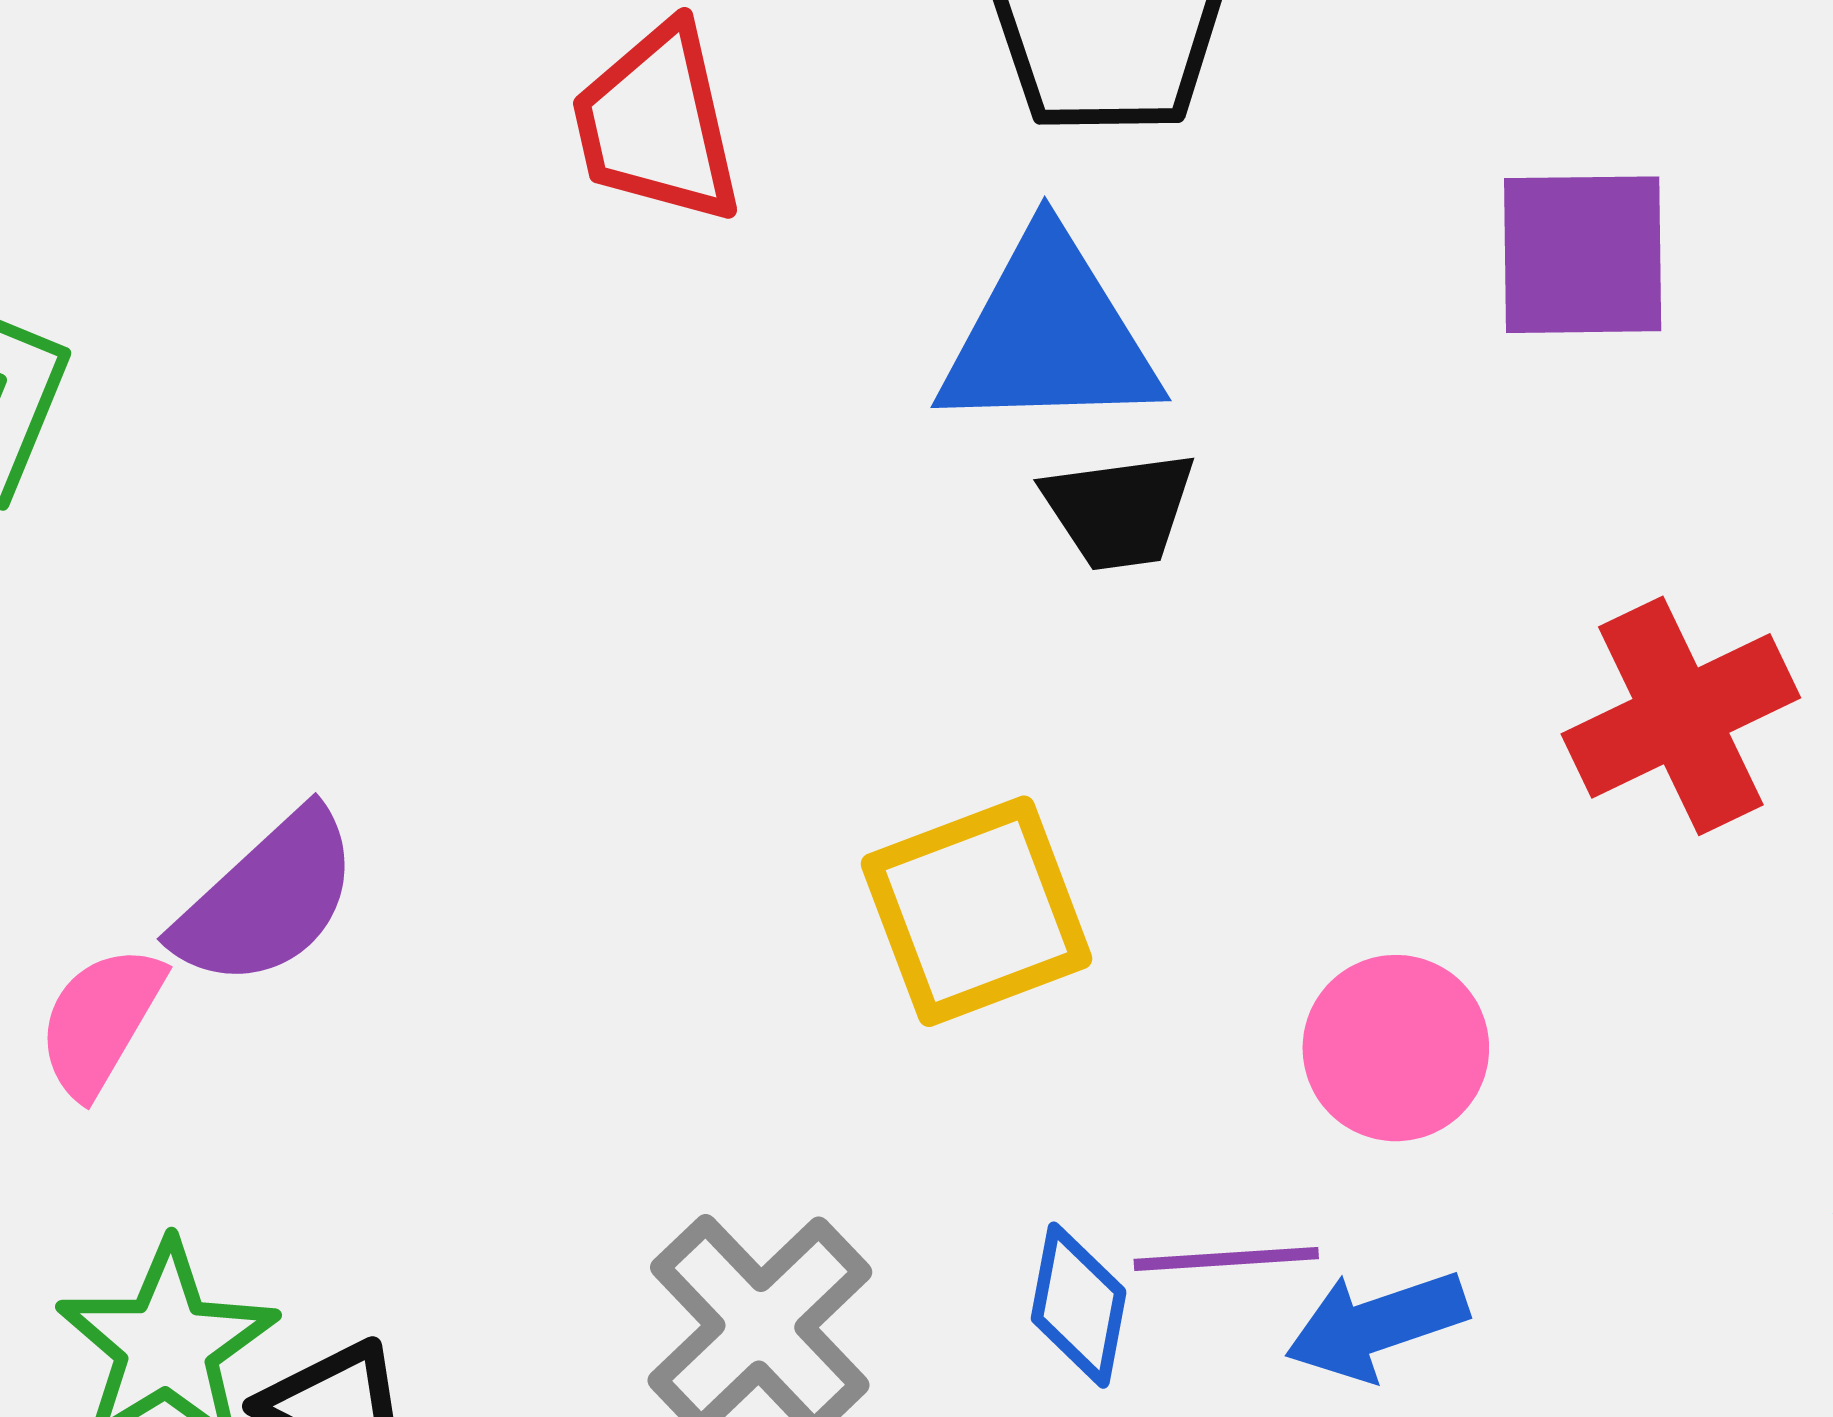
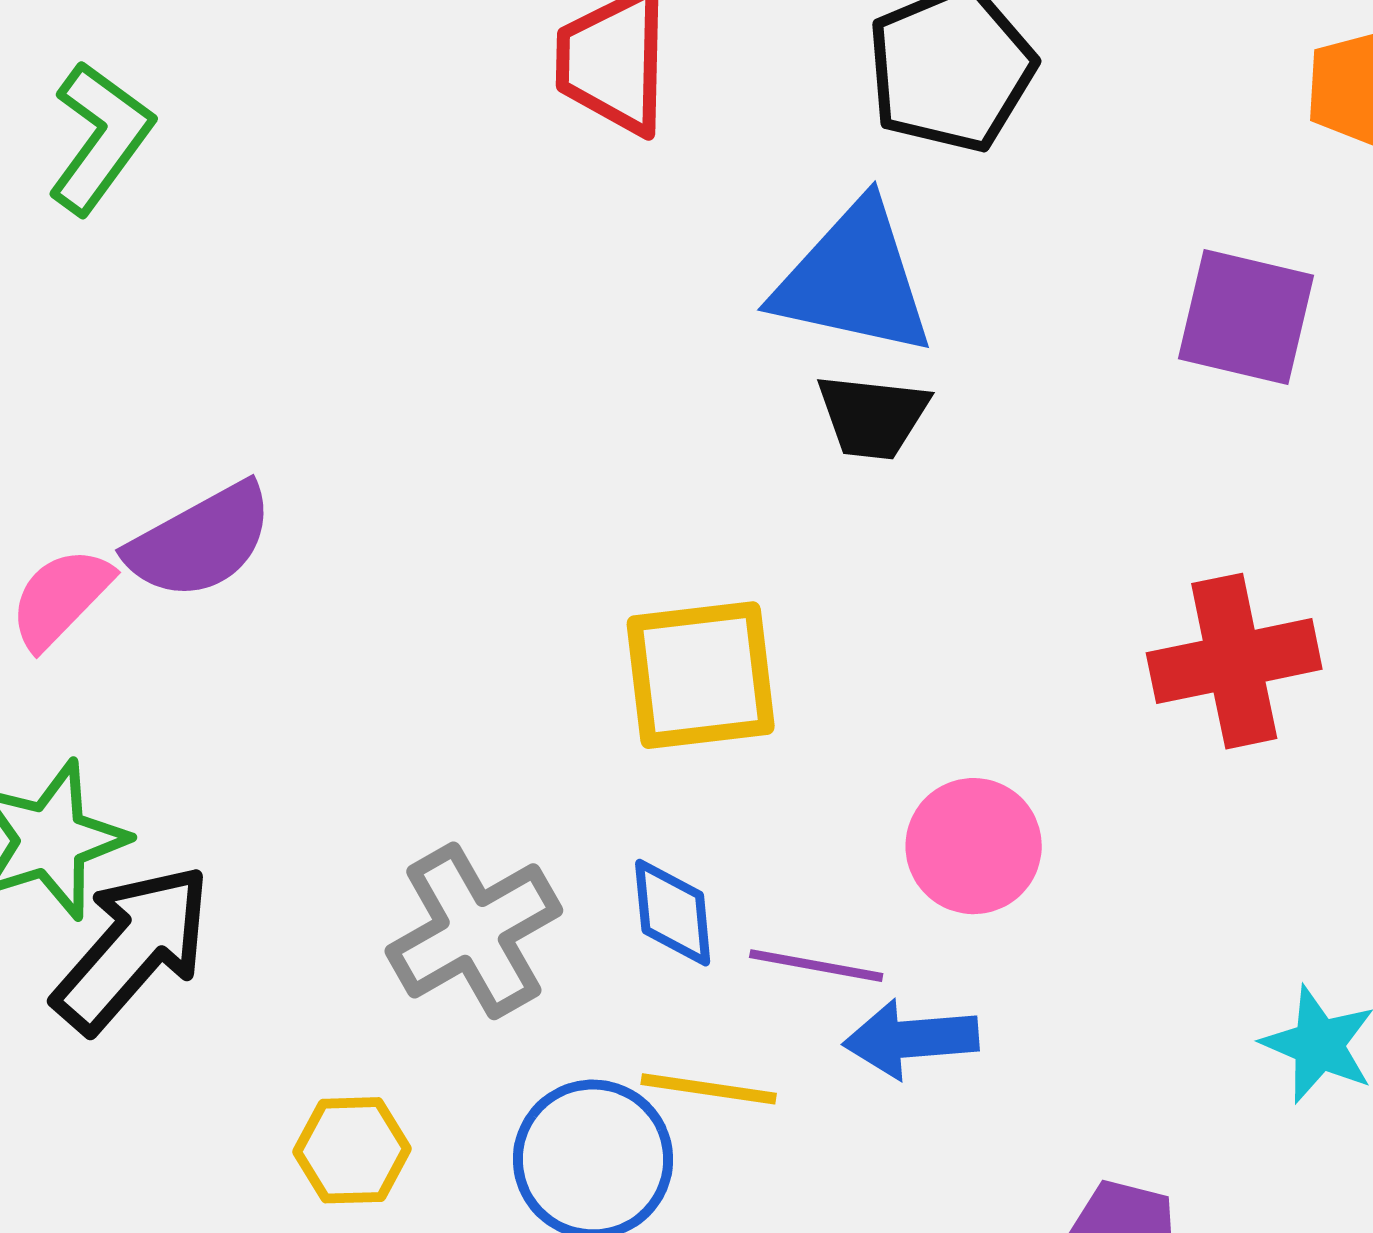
blue diamond: (1079, 1305) -> (673, 913), moved, turned -30

